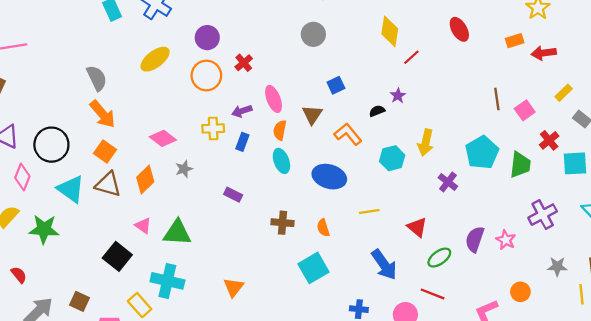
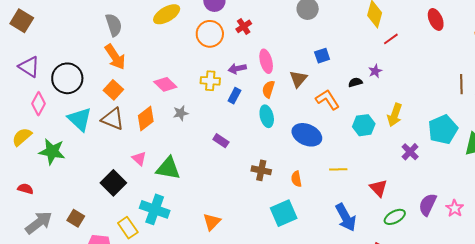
red semicircle: (19, 275) -> (25, 189), turned -42

